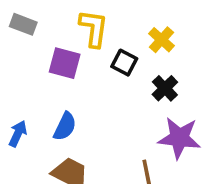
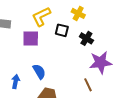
yellow L-shape: (94, 28) -> (41, 16), turned -110
blue semicircle: (65, 126) -> (39, 72), turned -42

